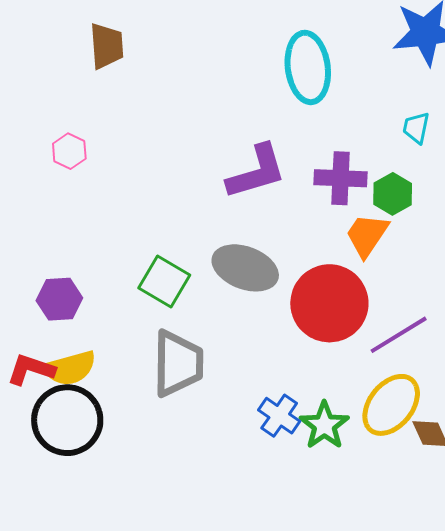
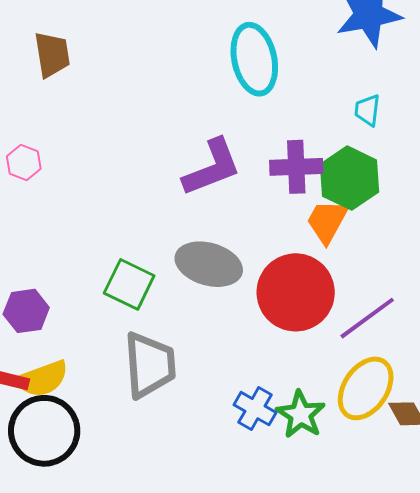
green hexagon: (393, 194) -> (349, 178), size x1.5

